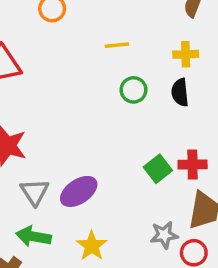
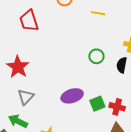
yellow line: (117, 45) -> (98, 13), moved
purple ellipse: (79, 191) -> (72, 96), moved

